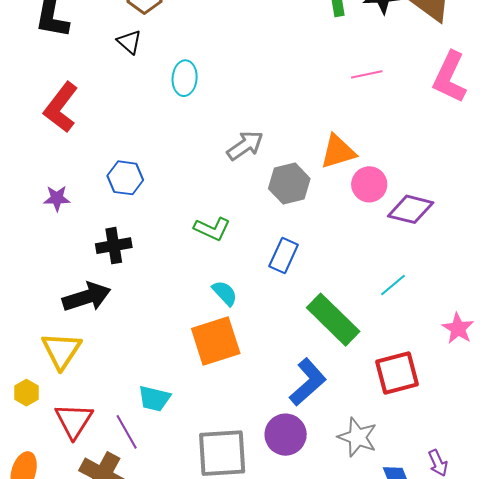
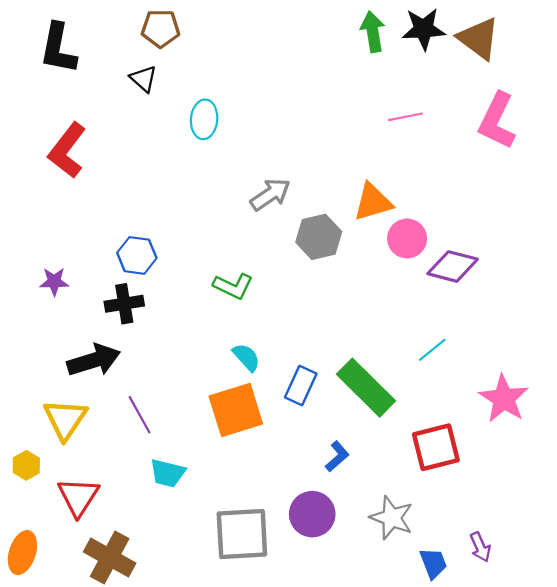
blue hexagon: (125, 178) -> (137, 255), moved
purple star: (57, 198) -> (54, 282), moved
blue rectangle: (284, 255) -> (301, 386), moved
pink star: (458, 328) -> (504, 399), size x1.4
blue L-shape: (308, 382) -> (337, 456), size x0.6
purple line: (127, 432) -> (140, 415), moved

